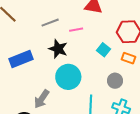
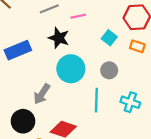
gray circle: (115, 81) -> (109, 70), moved

